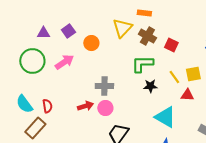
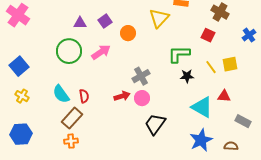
brown cross: (147, 36) -> (220, 12), moved
gray cross: (104, 86) -> (141, 76), turned -30
red triangle: (187, 95) -> (224, 96), moved

